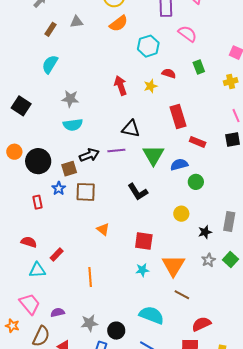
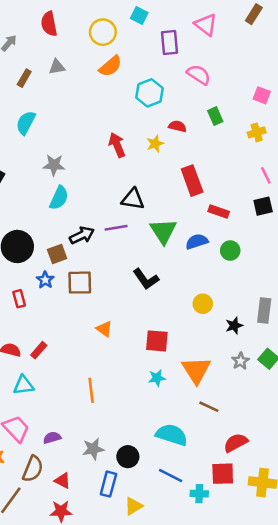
cyan semicircle: (73, 125) -> (59, 198), turned -54
green circle: (196, 182) -> (230, 251), moved
red rectangle: (57, 254) -> (39, 350), moved

